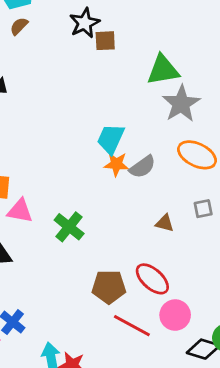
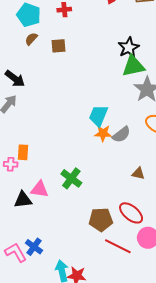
black star: (85, 23) -> (129, 48), moved
brown square: (105, 41) -> (59, 46), moved
pink triangle: (20, 211) -> (40, 189), moved

